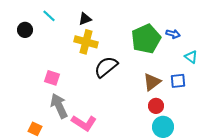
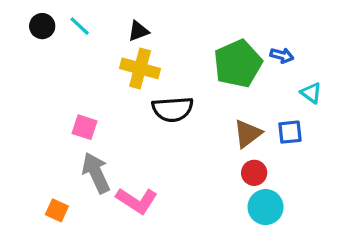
black circle: (25, 30) -> (42, 26), moved
black semicircle: (106, 67) -> (173, 109), turned -145

